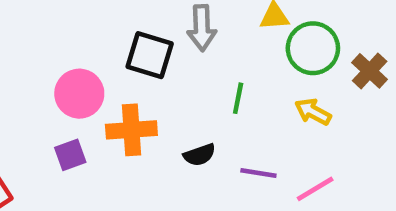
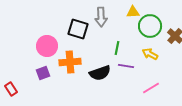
black semicircle: (199, 155) -> (100, 73), size x1.5
purple line: (258, 173) -> (126, 66), moved

